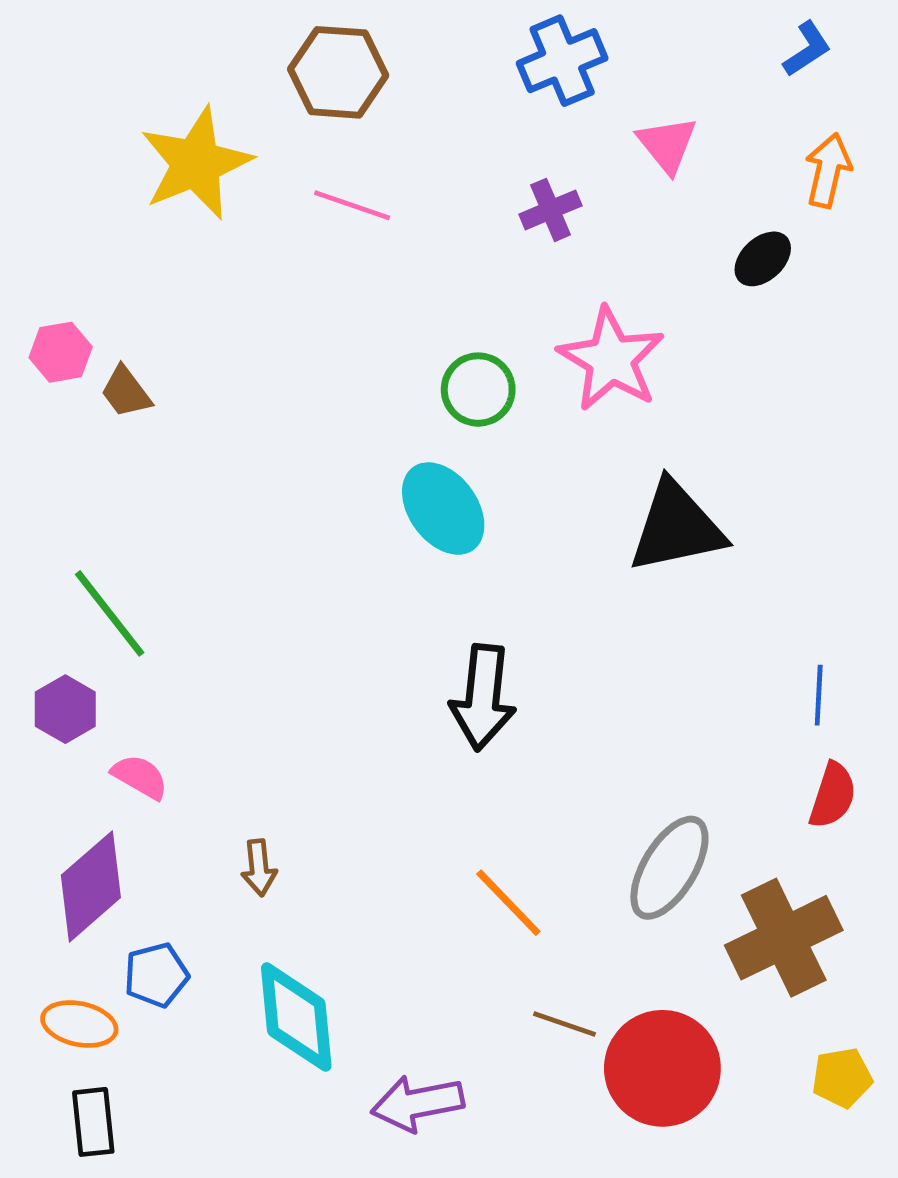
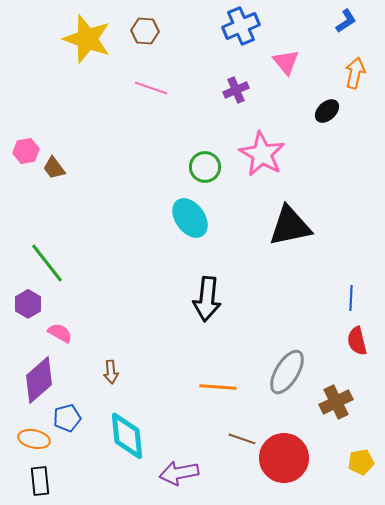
brown hexagon: (338, 72) -> (145, 31), size x0.7
yellow star: (196, 163) -> (87, 39), moved, turned -30
red semicircle: (833, 795) -> (357, 341), turned 148
orange line: (508, 903) -> (218, 387), turned -42
brown cross: (784, 938) -> (336, 402), size x0.7

